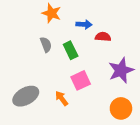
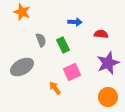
orange star: (52, 13) -> (22, 12), moved
red semicircle: (103, 37) -> (101, 34), moved
gray ellipse: (26, 96) -> (22, 67), moved

